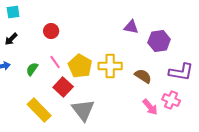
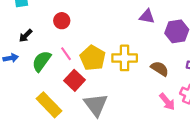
black arrow: (11, 39) -> (26, 36), moved
green semicircle: (32, 69) -> (42, 61), size x1.5

